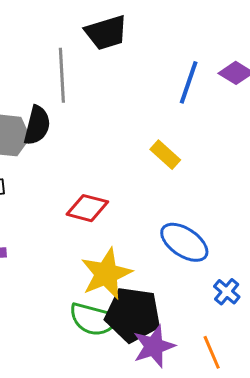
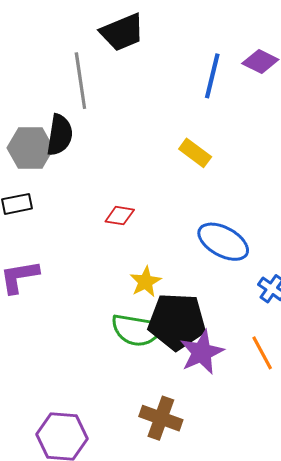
red diamond: (87, 208) -> (120, 216), size x0.7
yellow star: (106, 274) -> (145, 282), size x0.6

